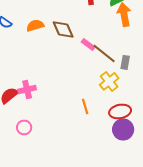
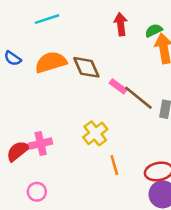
orange semicircle: (35, 25) -> (51, 62), size x1.4
yellow cross: (109, 81) -> (95, 133), moved

